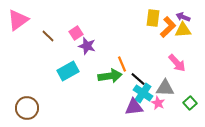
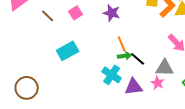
purple star: (87, 46) -> (112, 13), moved
green arrow: (110, 76) -> (125, 56), moved, size x0.6
cyan cross: (143, 93) -> (112, 75), moved

